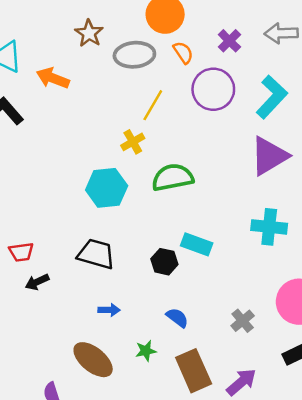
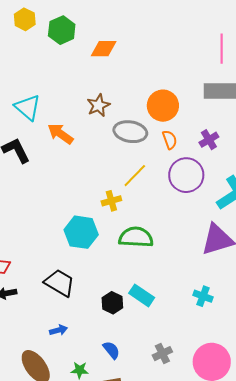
cyan cross: (269, 227) -> (203, 296), size x0.7
blue arrow: (109, 310) -> (59, 330), turned -30
gray cross: (243, 321) -> (162, 354), moved

